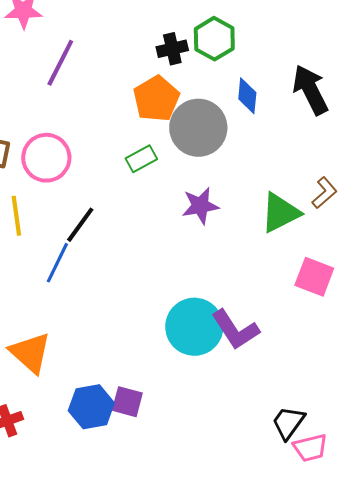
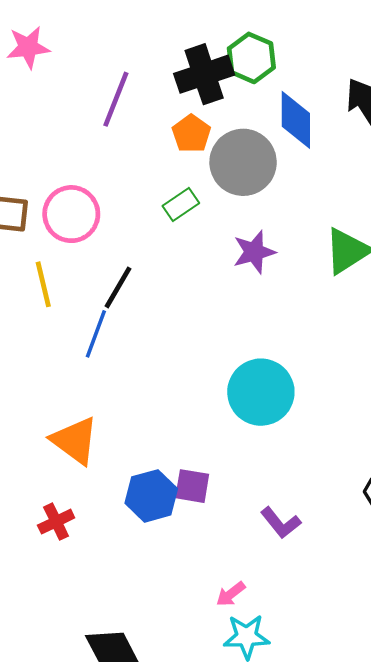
black cross: (172, 49) -> (204, 74), size x1.6
purple line: (60, 63) -> (116, 99), moved
blue diamond: (247, 96) -> (296, 120), size x1.4
orange pentagon: (156, 99) -> (191, 134), size x0.7
purple L-shape: (235, 330) -> (281, 523), moved, size x0.7

